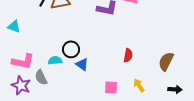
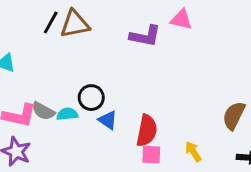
red semicircle: (128, 55) -> (147, 131), moved, size x1.5
gray semicircle: (41, 77) -> (43, 111), moved, turned -35

